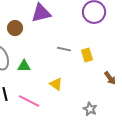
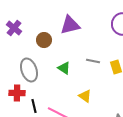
green triangle: (24, 66) -> (64, 68), moved, turned 32

